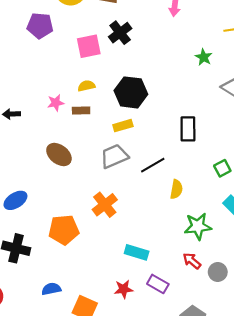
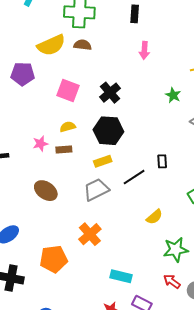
black cross: (120, 33) -> (110, 93), moved
pink square: (89, 46) -> (68, 91), turned 35
black rectangle: (188, 129) -> (162, 161), size x0.6
black line: (153, 165) -> (134, 177), moved
yellow semicircle: (176, 189) -> (154, 217), turned 42

